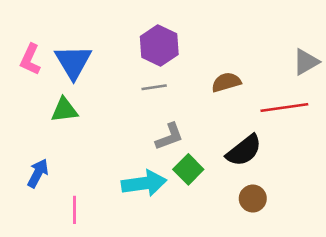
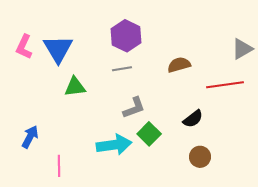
green triangle: (64, 110) -> (75, 87), moved
black semicircle: (244, 150) -> (193, 119), size x0.7

